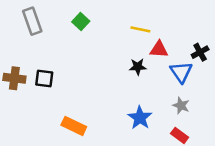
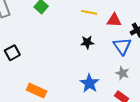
red triangle: (159, 49) -> (114, 20), moved
black square: (44, 78) -> (12, 53), turned -35

